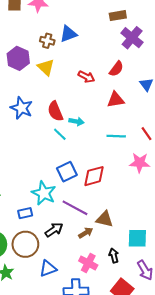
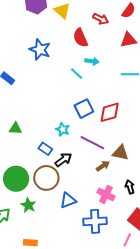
red semicircle: (55, 111) -> (80, 38), moved
cyan star: (44, 193) -> (63, 129), size x0.6
blue rectangle: (25, 213) -> (45, 149), turned 48
black arrow: (54, 230) -> (63, 160), moved

